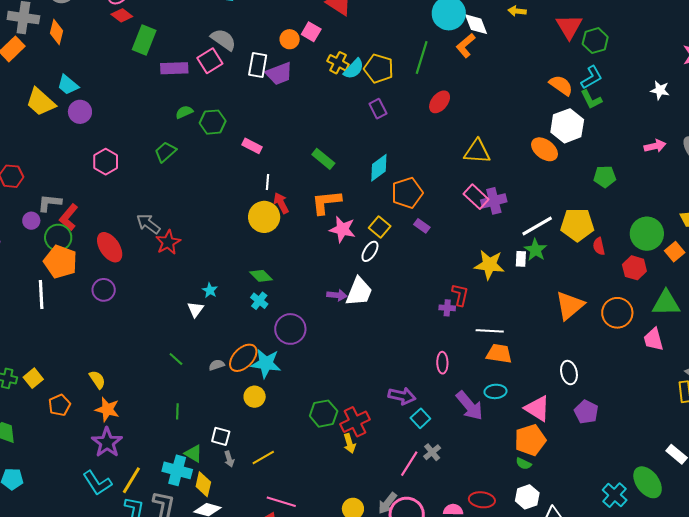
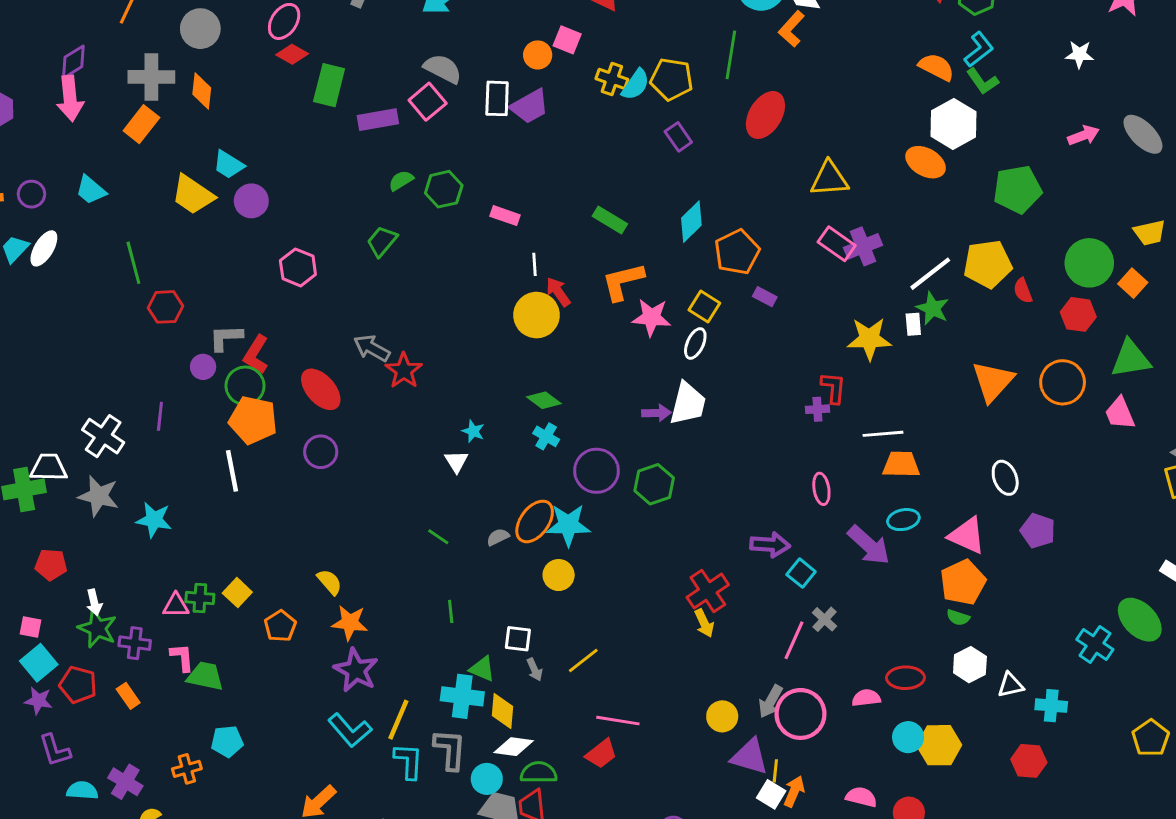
red ellipse: (440, 102) -> (765, 115), size x1.4
green pentagon: (605, 177) -> (1017, 189), size x1.5
green hexagon: (324, 414) -> (654, 484), moved

